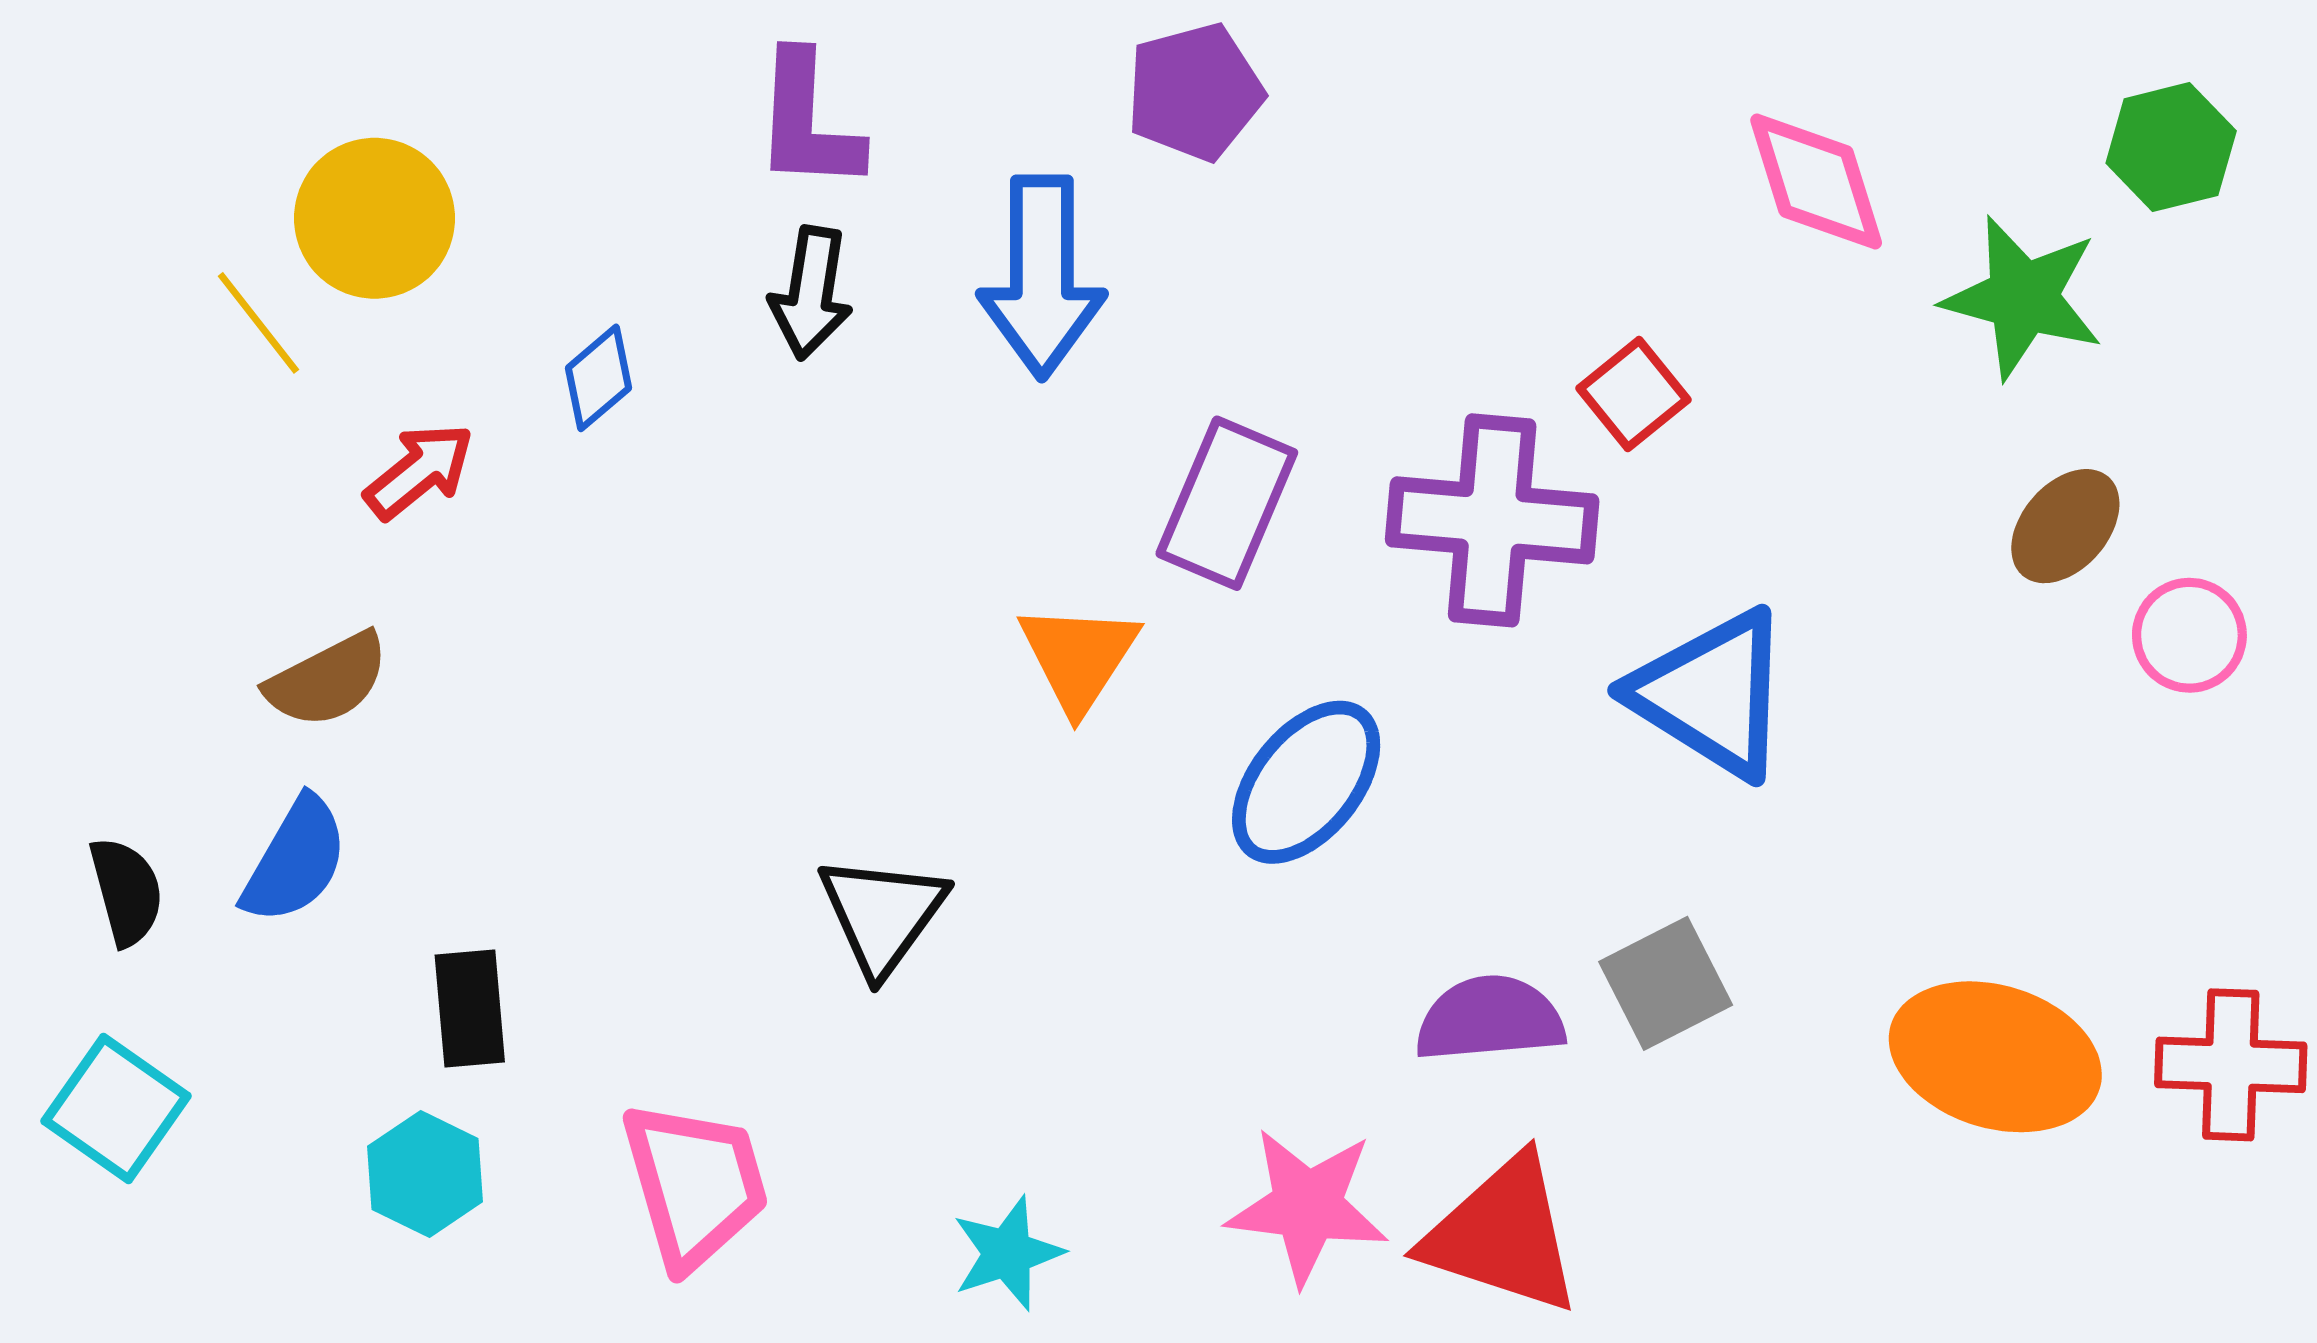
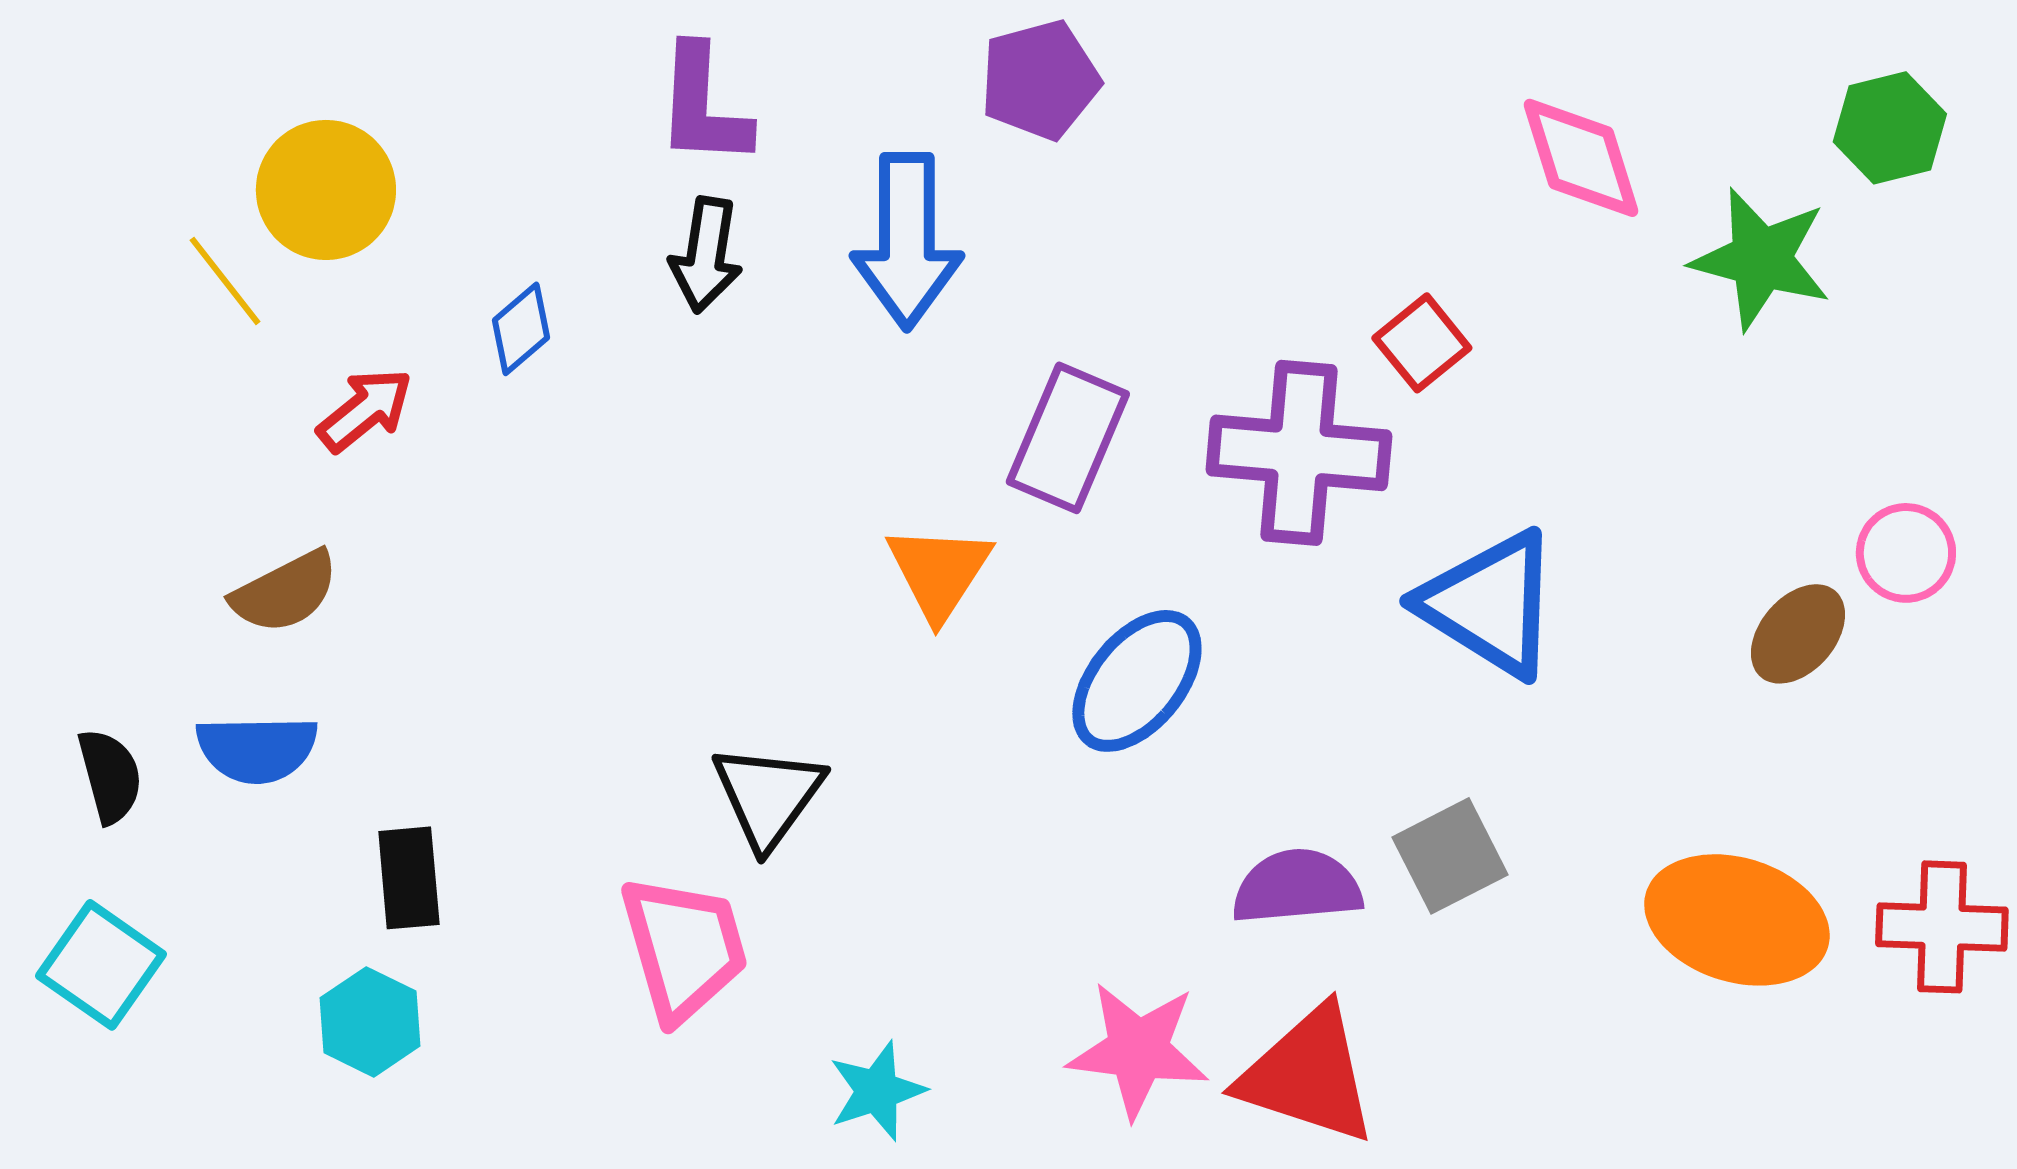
brown ellipse: (2065, 526) -> (1798, 634), moved
blue semicircle: (295, 860) -> (257, 749), turned 59
pink trapezoid: (695, 1184) -> (684, 948), moved

